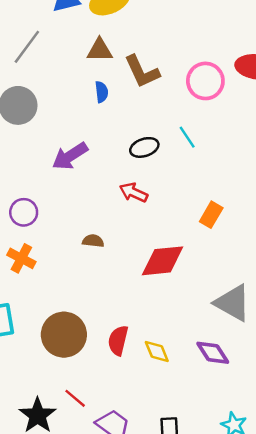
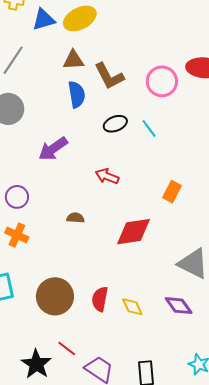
blue semicircle: (102, 92) -> (77, 94), size x1.5
black ellipse: (144, 147) -> (115, 124), moved

